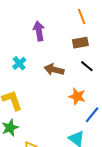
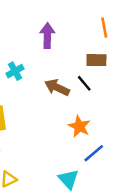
black line: (87, 66) -> (84, 83), moved

